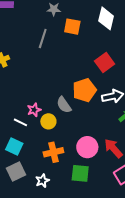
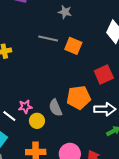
orange square: (72, 27) -> (73, 46), moved
gray line: (43, 39) -> (48, 39), turned 72

